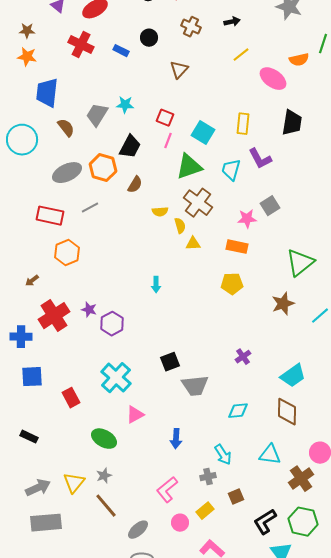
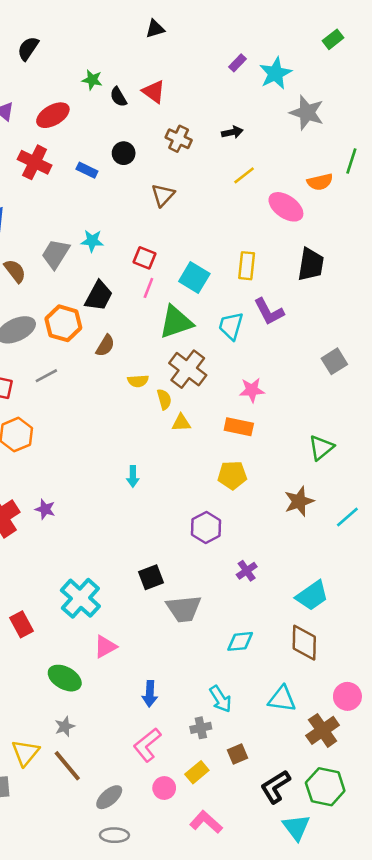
gray square: (270, 206) -> (334, 361), moved
green triangle: (300, 263) -> (321, 448), size x0.7
purple hexagon: (112, 324) -> (206, 528), moved
blue arrow: (176, 439) -> (150, 694), moved
yellow triangle: (74, 483) -> (25, 753), moved

